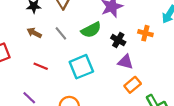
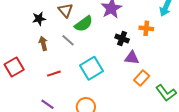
green semicircle: (91, 30) -> (84, 24), moved
brown arrow: (34, 33) -> (43, 43), turned 56
red line: (41, 66) -> (54, 74), turned -32

